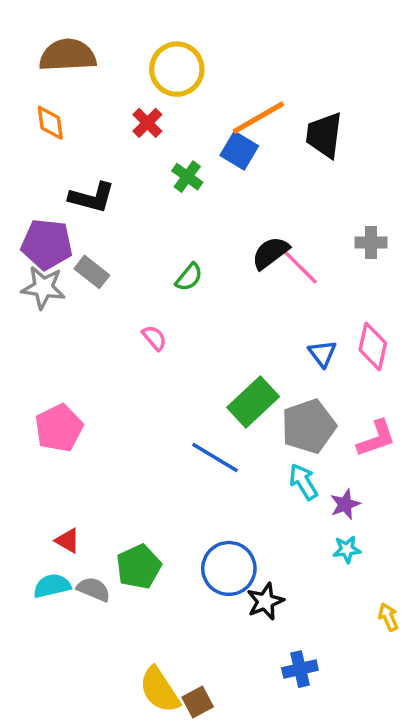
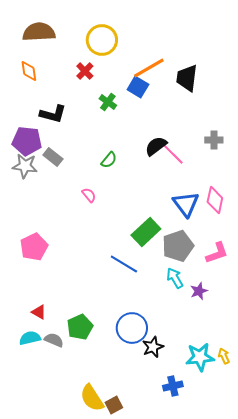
blue triangle: (322, 353) -> (186, 204), size x1.6
cyan star: (347, 549) -> (200, 357), moved, size x1.8

